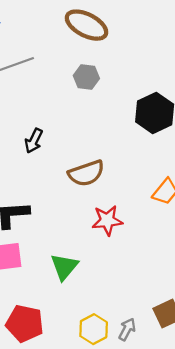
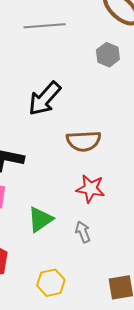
black arrow: (34, 141) -> (45, 99), size x1.6
gray arrow: (127, 329) -> (83, 232), moved, turned -65

